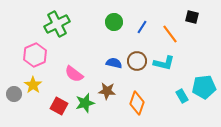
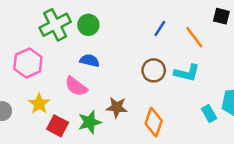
green circle: (114, 22) -> (88, 25), moved
blue semicircle: (114, 63) -> (90, 61), moved
yellow star: (33, 85) -> (39, 104), moved

